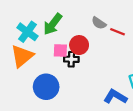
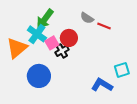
cyan cross: (27, 32) -> (37, 34), moved
pink square: (60, 51) -> (52, 43), turned -32
black cross: (71, 59) -> (62, 51), turned -32

